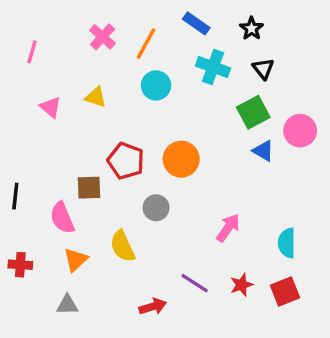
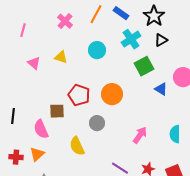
black star: (252, 28) -> (154, 16), size x1.5
orange line: (146, 44) -> (96, 14), moved
cyan cross: (213, 67) -> (131, 39), turned 36
black triangle: (263, 69) -> (161, 40), turned 40
green square: (253, 112) -> (144, 66), moved
cyan semicircle: (287, 243) -> (175, 134), moved
orange triangle: (76, 260) -> (37, 154), moved

